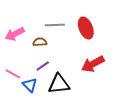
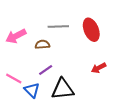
red arrow: (93, 64) -> (99, 68), size x0.6

